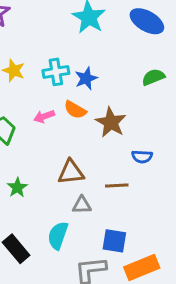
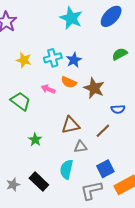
blue ellipse: (147, 21) -> (111, 16), turned -70
pink arrow: (44, 116) -> (48, 89), turned 48
brown line: (117, 186) -> (103, 131), turned -35
blue square: (114, 241) -> (105, 169), turned -30

